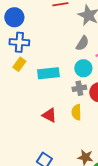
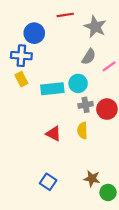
blue circle: (14, 17) -> (34, 33), moved
yellow rectangle: (19, 64) -> (21, 79), turned -64
cyan circle: (83, 68) -> (78, 83), moved

